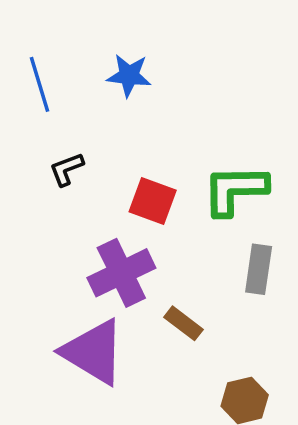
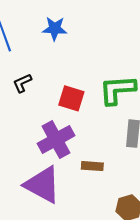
brown rectangle: (183, 323) -> (92, 166), turned -30

